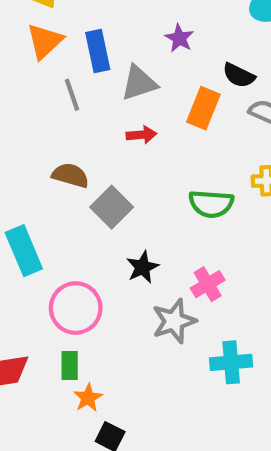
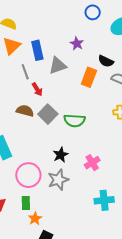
red arrow: (142, 135) -> (37, 89), moved, turned 64
green semicircle: (211, 204) -> (75, 121), moved
gray square: (112, 207) -> (48, 114), moved
gray star: (174, 321) -> (58, 180), moved

